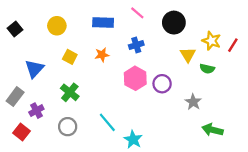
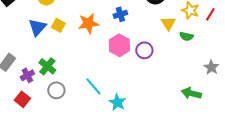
orange star: (102, 55) -> (88, 23), size x1.5
blue triangle: (34, 69) -> (37, 27), moved
green cross: (70, 92) -> (47, 66), moved
gray star: (193, 102) -> (211, 67), moved
red square: (21, 132) -> (22, 99), moved

